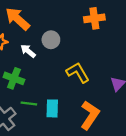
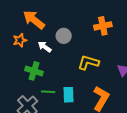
orange cross: (94, 18) -> (103, 26), moved
yellow L-shape: (78, 73) -> (88, 63), turned -40

